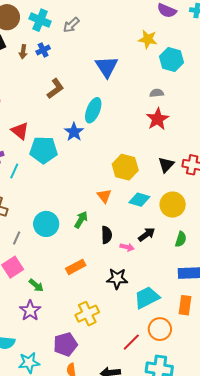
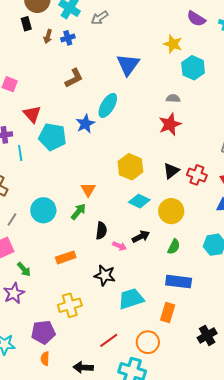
cyan line: (14, 171) -> (20, 153), turned -42
orange triangle: (104, 196) -> (88, 190), moved
orange circle: (160, 329) -> (148, 342), moved

